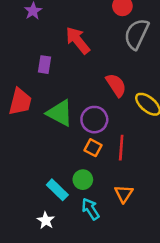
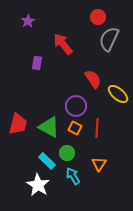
red trapezoid: (20, 102) -> (18, 124), moved
green triangle: (60, 113) -> (49, 127), moved
white star: (46, 220) -> (38, 185), size x1.6

